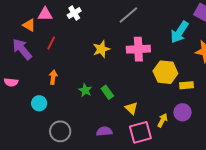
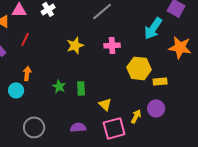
pink cross: (138, 49) -> (112, 45), size x0.7
green rectangle: (107, 92) -> (81, 88), turned 32
cyan circle: (39, 103) -> (16, 90), moved

